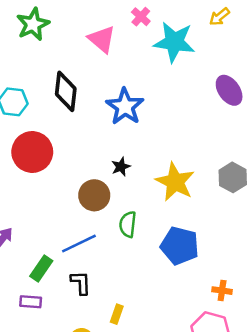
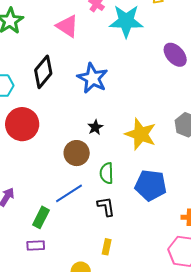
black diamond: (66, 91) -> (43, 72), turned 40
black L-shape: (81, 283) -> (106, 207), moved

